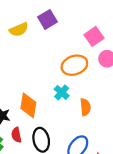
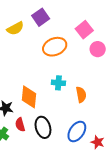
orange ellipse: (74, 65) -> (55, 47), moved
cyan cross: (62, 92) -> (58, 83), turned -32

